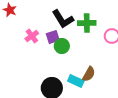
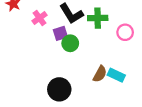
pink cross: (32, 36) -> (40, 18), moved
cyan rectangle: (76, 81) -> (116, 75), moved

